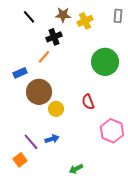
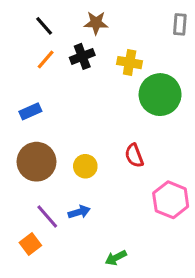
yellow cross: (85, 21) -> (130, 63), moved, turned 35
orange line: (44, 57) -> (46, 59), moved
brown circle: (39, 92) -> (36, 162), moved

